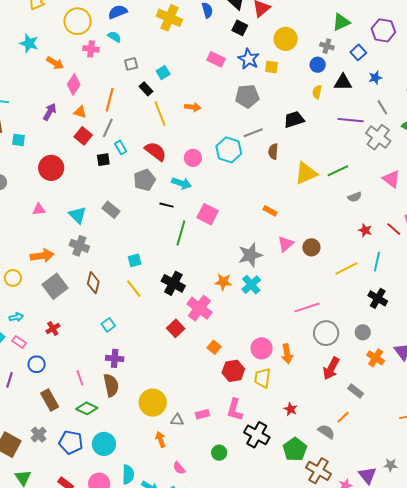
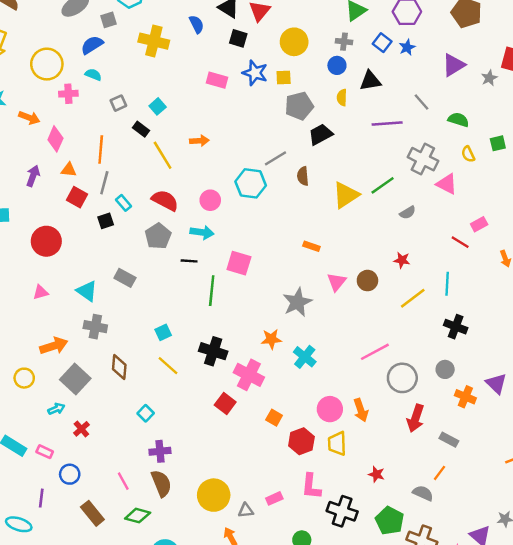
blue star: (375, 78) -> (407, 47), moved
gray pentagon: (247, 96) -> (299, 106), moved
gray cross: (378, 137) -> (423, 159), moved
red star: (365, 230) -> (402, 260), moved
cyan cross: (251, 285) -> (305, 357), moved
cyan arrow: (16, 317) -> (56, 409), moved

